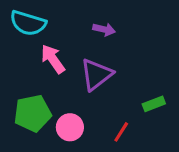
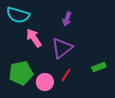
purple arrow: (104, 29) -> (67, 19), turned 96
red line: (121, 132) -> (66, 75), moved

